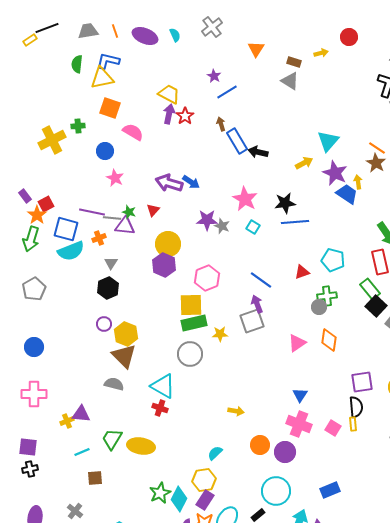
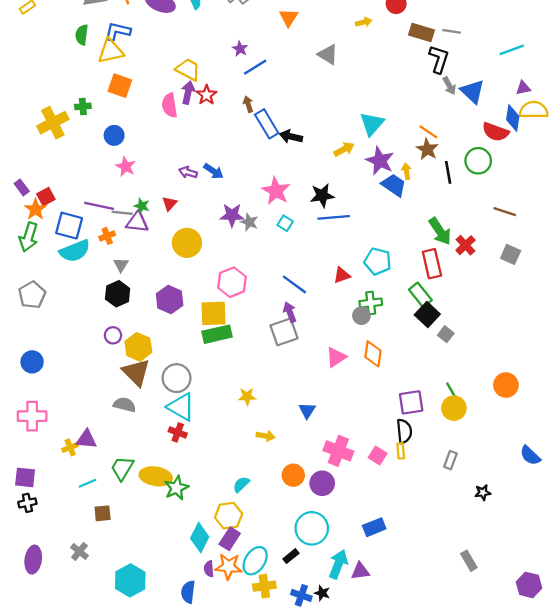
brown rectangle: (294, 62) -> (422, 33), moved, size x1.5
pink semicircle: (133, 132) -> (170, 105), moved, turned -130
purple arrow: (169, 183) -> (188, 172), size x0.6
purple hexagon: (164, 265) -> (170, 299), moved
yellow star: (220, 334) -> (247, 397), moved
gray circle: (190, 354) -> (177, 378), moved
blue triangle: (300, 395) -> (307, 410), moved
green star: (160, 493) -> (177, 488), moved

